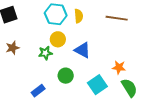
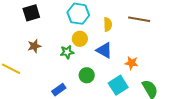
yellow semicircle: (79, 16) -> (108, 24), moved
orange star: (119, 67) -> (131, 63), moved

